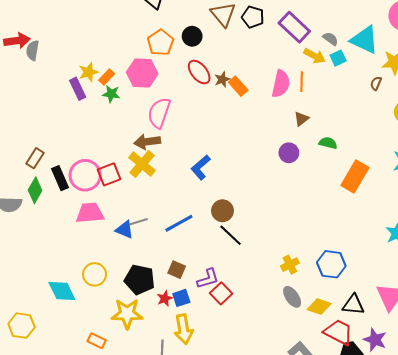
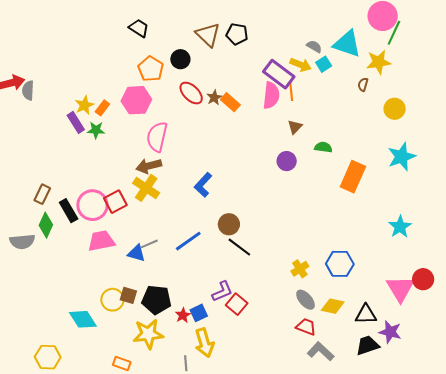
purple rectangle: (294, 27) -> (279, 74), moved
green star: (111, 94) -> (96, 130), moved
brown square: (177, 270) -> (128, 295), moved
black triangle: (353, 305) -> (366, 314), moved
red trapezoid: (338, 332) -> (306, 327), moved, size x0.7

